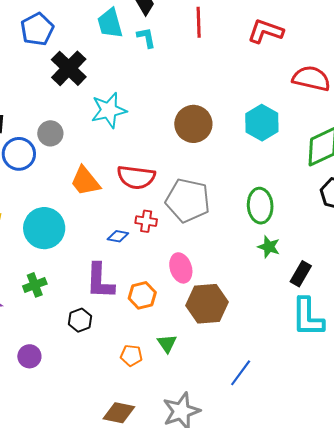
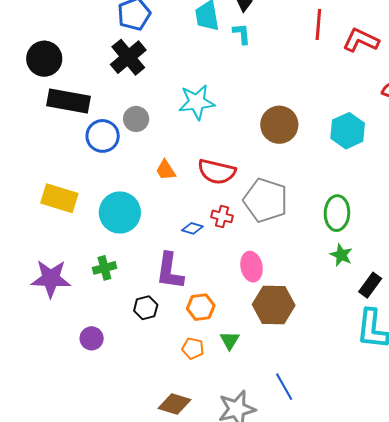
red line: (199, 22) -> (318, 25), moved
black cross: (69, 68) -> (128, 57), moved
orange trapezoid: (85, 181) -> (166, 170), size x0.7
orange hexagon: (142, 295) -> (201, 307), moved
blue line: (241, 373) -> (284, 387), moved, turned -72

